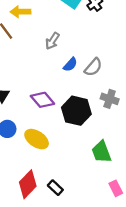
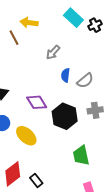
blue semicircle: (70, 65) -> (66, 75), turned 136
gray cross: (110, 99) -> (95, 110), turned -35

